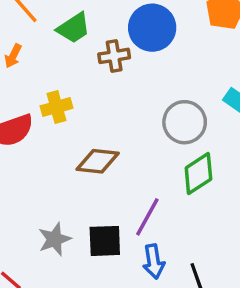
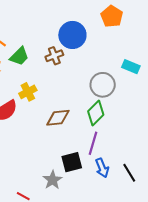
green trapezoid: (74, 28) -> (19, 56), moved
green diamond: (198, 173) -> (96, 113), moved
gray star: (55, 239) -> (53, 180), moved

